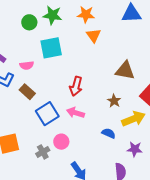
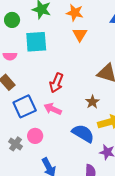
green circle: (29, 22) -> (12, 20), moved
blue semicircle: (109, 133) -> (83, 133), size x1.6
gray cross: (43, 152) -> (16, 144), turned -32

